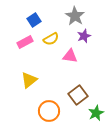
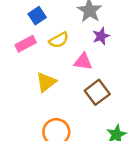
yellow triangle: (29, 80) -> (46, 82), moved
brown square: (78, 95) -> (97, 92), moved

